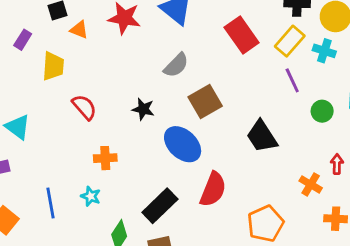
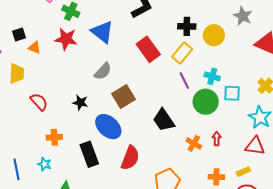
cyan cross: (324, 51) -> (212, 76), moved
green circle: (322, 111) -> (206, 102), size x1.6
orange cross: (311, 184) -> (194, 143), moved
black rectangle: (160, 206) -> (89, 154), moved, turned -65

